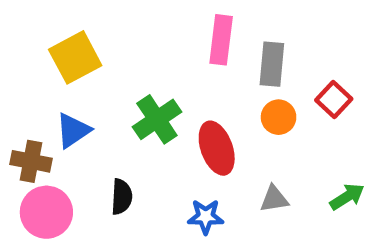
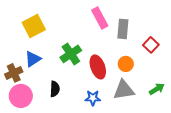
pink rectangle: (221, 40) -> (100, 18), turned -35
orange circle: (279, 117) -> (126, 64), moved
brown cross: (31, 161) -> (14, 73), turned -36
gray triangle: (274, 199) -> (124, 90), size x1.6

